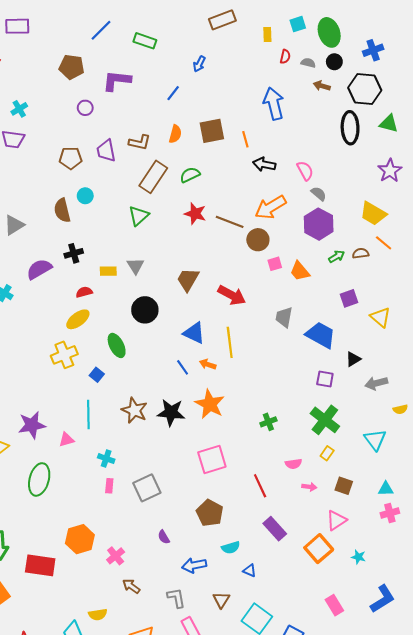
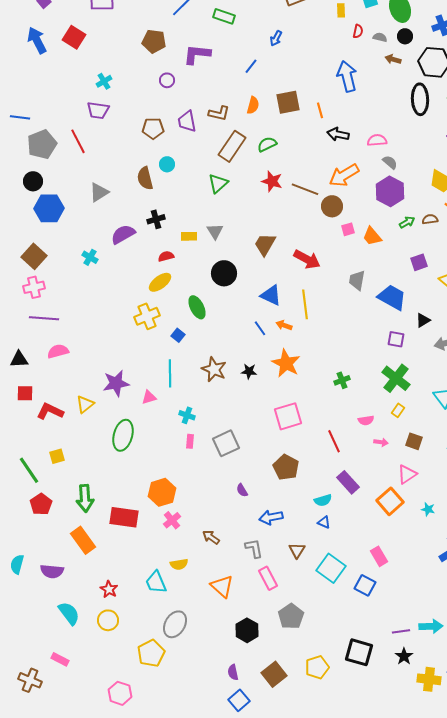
pink semicircle: (305, 171) -> (377, 140), turned -66
black star: (171, 412) -> (249, 371), size x0.6
cyan semicircle: (231, 548) -> (323, 500), moved
pink cross: (116, 556) -> (172, 520), moved
pink rectangle: (334, 605) -> (379, 556), moved

